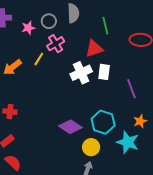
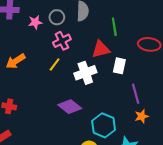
yellow line: (39, 59) -> (55, 64), moved
white rectangle: (104, 72) -> (119, 66), moved
orange star: (140, 121) -> (142, 116), moved
purple diamond: (70, 127) -> (70, 107), moved

